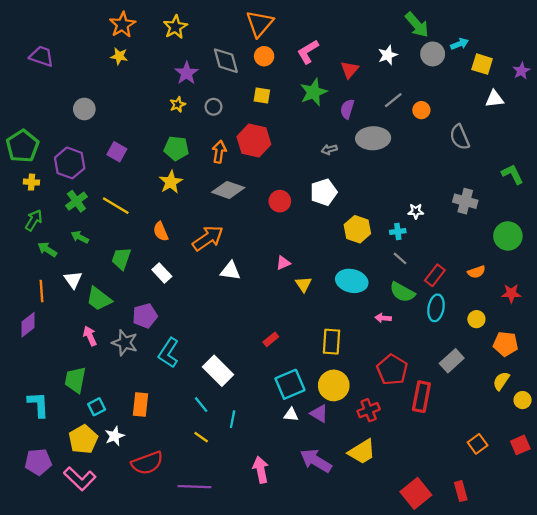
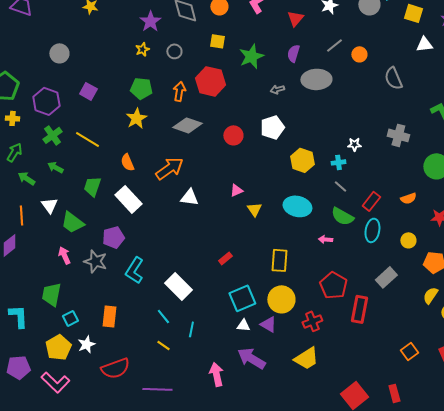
green star: (314, 92) -> (251, 56), moved
white rectangle: (162, 273) -> (128, 199), size x1.5
purple arrow: (316, 461) -> (251, 358), moved

